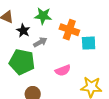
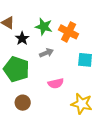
orange cross: (69, 30) -> (69, 32), moved
gray arrow: (40, 42) -> (46, 53), moved

